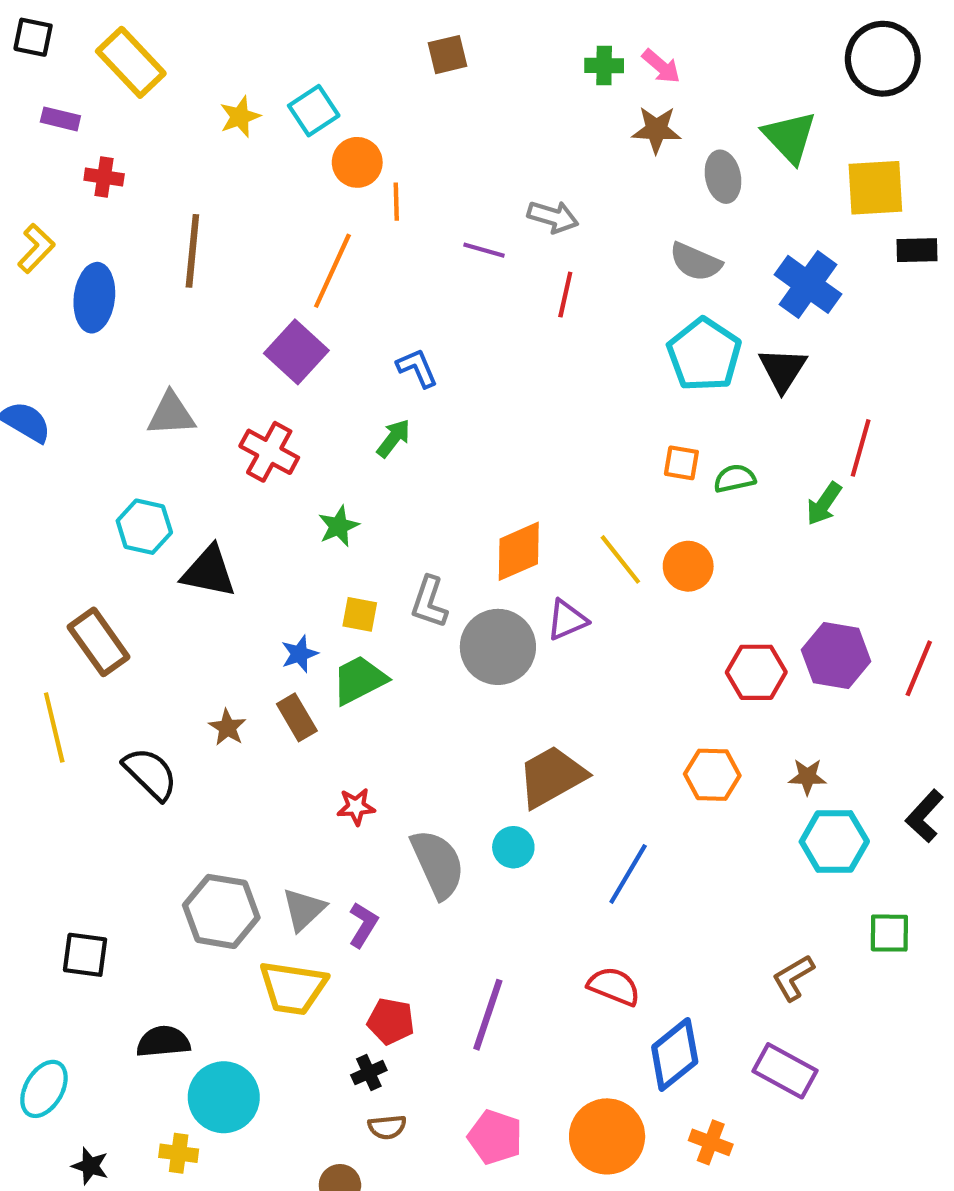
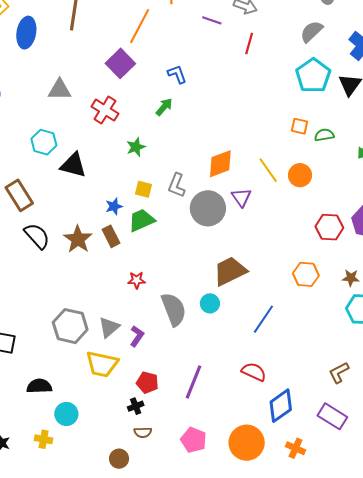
gray semicircle: (696, 262) -> (312, 31), turned 110
purple triangle: (567, 620) -> (241, 197), turned -45
brown star: (227, 727) -> (78, 239), size x1.6
black semicircle: (150, 774) -> (37, 236), moved
cyan circle: (224, 1097) -> (66, 414), size x0.7

